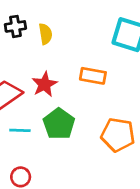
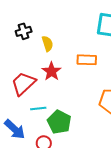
yellow semicircle: (45, 34) -> (47, 44), moved
green pentagon: (59, 124) -> (59, 122), moved

